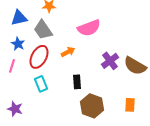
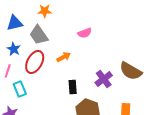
pink semicircle: (89, 28) -> (85, 33), size x0.6
purple cross: (110, 61) -> (104, 79), moved
cyan rectangle: (41, 84) -> (20, 89), moved

